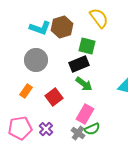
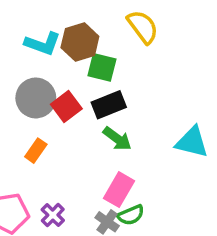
green square: (87, 46) -> (102, 67), moved
orange rectangle: (26, 91) -> (36, 151), moved
red square: (54, 97) -> (66, 106), moved

